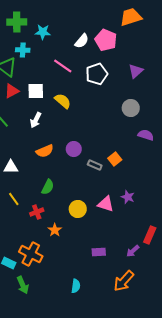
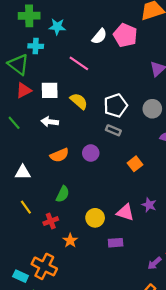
white pentagon: (97, 74) -> (116, 105), moved
white arrow: (36, 120) -> (50, 122), turned 70
gray rectangle: (95, 165) -> (113, 130), moved
purple rectangle: (99, 252) -> (116, 243), moved

